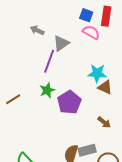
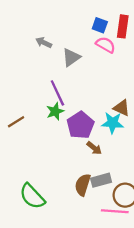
purple line: (49, 61) -> (57, 93), moved, turned -45
cyan star: (97, 73) -> (112, 123), moved
brown arrow: (104, 122) -> (94, 148), moved

